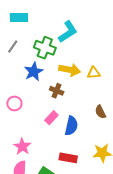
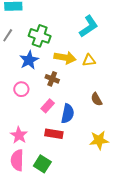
cyan L-shape: (68, 32) -> (89, 26), moved
pink circle: (14, 103) -> (21, 89), moved
red rectangle: (68, 158) -> (54, 134), moved

